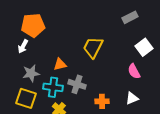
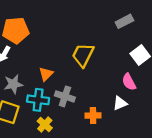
orange triangle: (60, 64) -> (46, 74), turned -32
white triangle: (132, 98) -> (120, 103), moved

